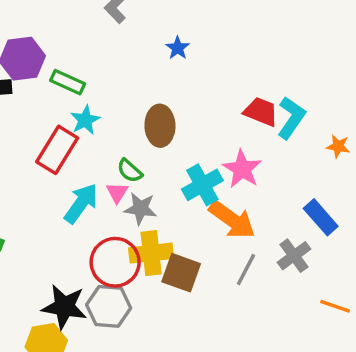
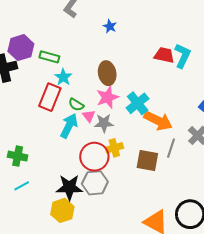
pink star: (242, 169) -> (107, 97), moved, turned 30
green semicircle: (130, 171) -> (76, 105), moved
yellow cross: (151, 253) -> (114, 148), size x0.7
brown square: (181, 273) -> (147, 160), moved

